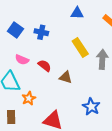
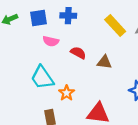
blue square: (15, 30) -> (38, 18), turned -35
pink semicircle: (22, 60) -> (51, 41), moved

